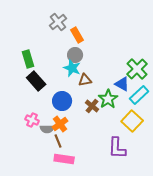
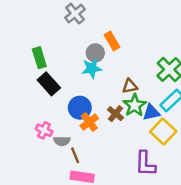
orange rectangle: (77, 35) -> (112, 41), moved
cyan star: (72, 68) -> (92, 68), turned -30
brown triangle: (85, 80) -> (130, 86), moved
blue triangle: (122, 84) -> (151, 112), moved, turned -42
orange cross: (60, 124) -> (89, 122), moved

